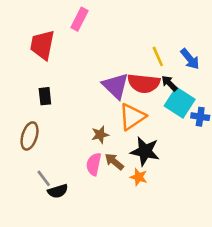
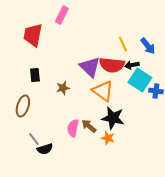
black arrow: (169, 83) -> (132, 65), turned -56
orange triangle: (132, 117) -> (103, 91), turned -50
brown star: (100, 135) -> (63, 88), moved

